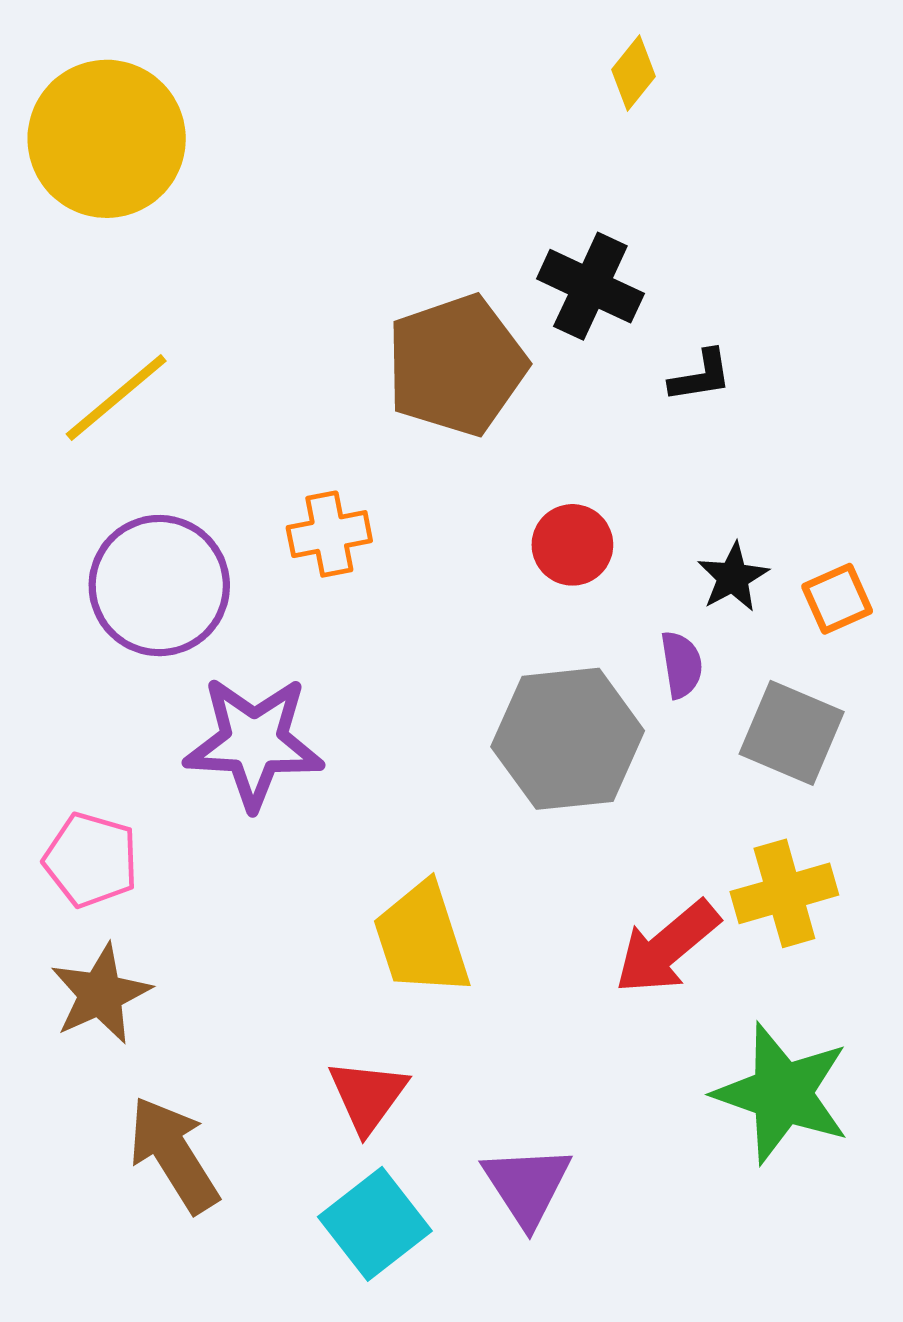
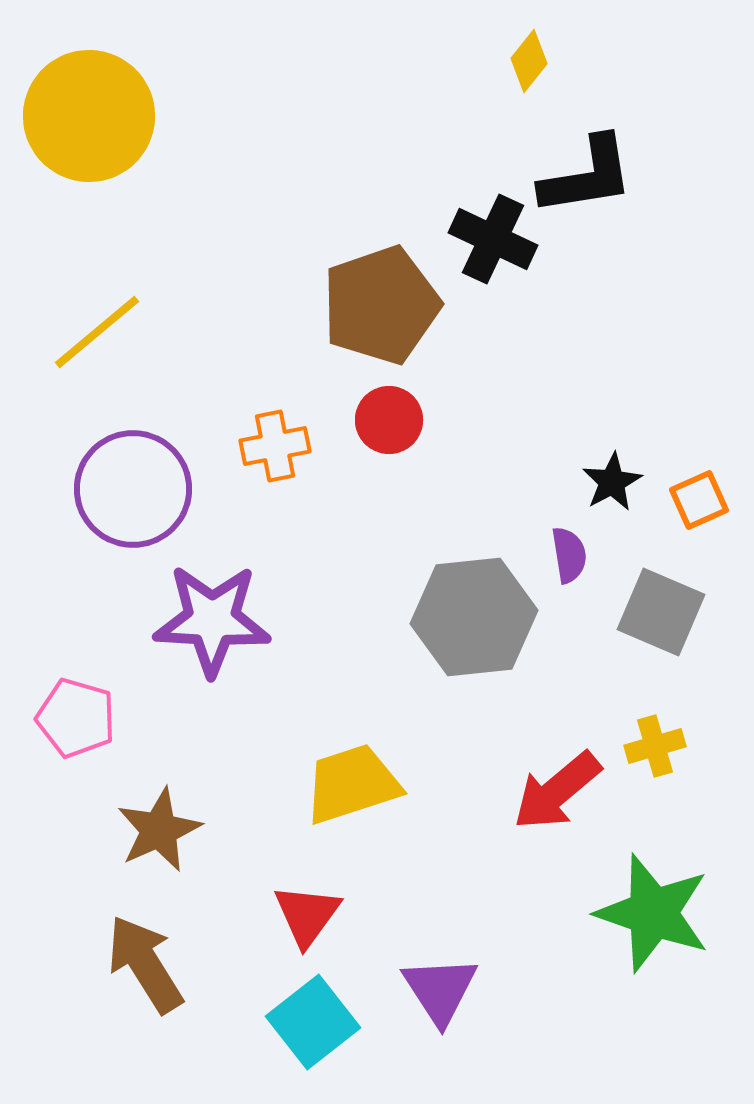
black L-shape: (701, 376) -> (587, 176), moved, size x1.8
red circle: (572, 545) -> (389, 420), moved
yellow cross: (784, 893) -> (655, 746), size x0.7
yellow trapezoid: (422, 939) -> (352, 784), turned 90
brown star: (101, 994) -> (159, 830), moved

